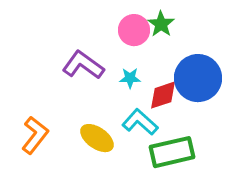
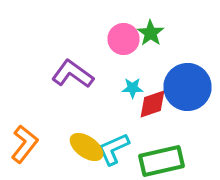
cyan star: (130, 78) -> (132, 88), moved
cyan L-shape: (140, 122) -> (114, 149), moved, turned -66

